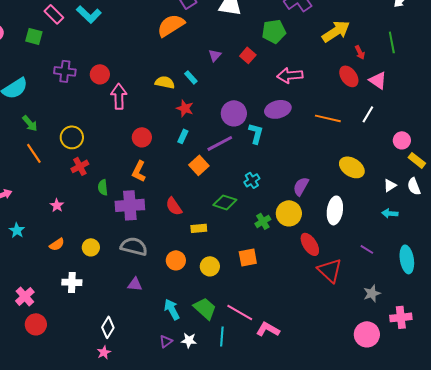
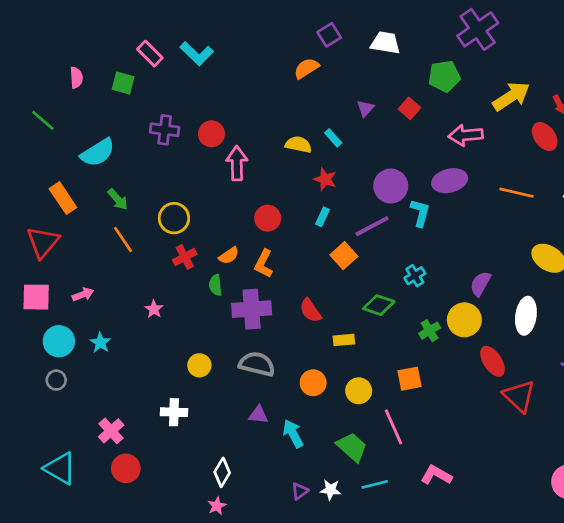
orange semicircle: (171, 25) -> (306, 68), size x0.7
yellow arrow: (336, 31) -> (511, 96), moved
orange semicircle: (57, 244) -> (229, 256), moved
cyan arrow: (172, 309) -> (293, 434), moved
pink line: (240, 312) -> (393, 427), moved, turned 36
cyan line: (222, 336) -> (375, 484), turned 72

